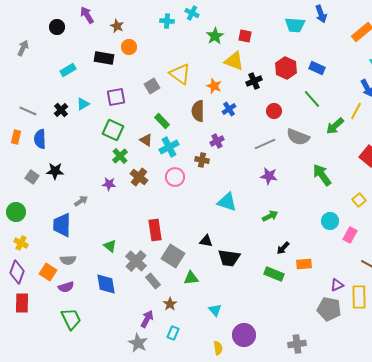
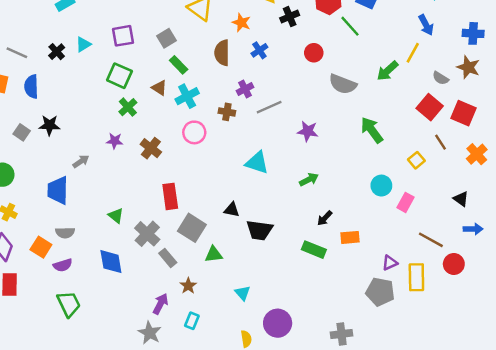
gray square: (152, 86) -> (167, 38), moved
green line: (312, 99) -> (350, 26), moved
gray line: (265, 144) -> (269, 107), moved
brown cross: (139, 177) -> (151, 148), moved

